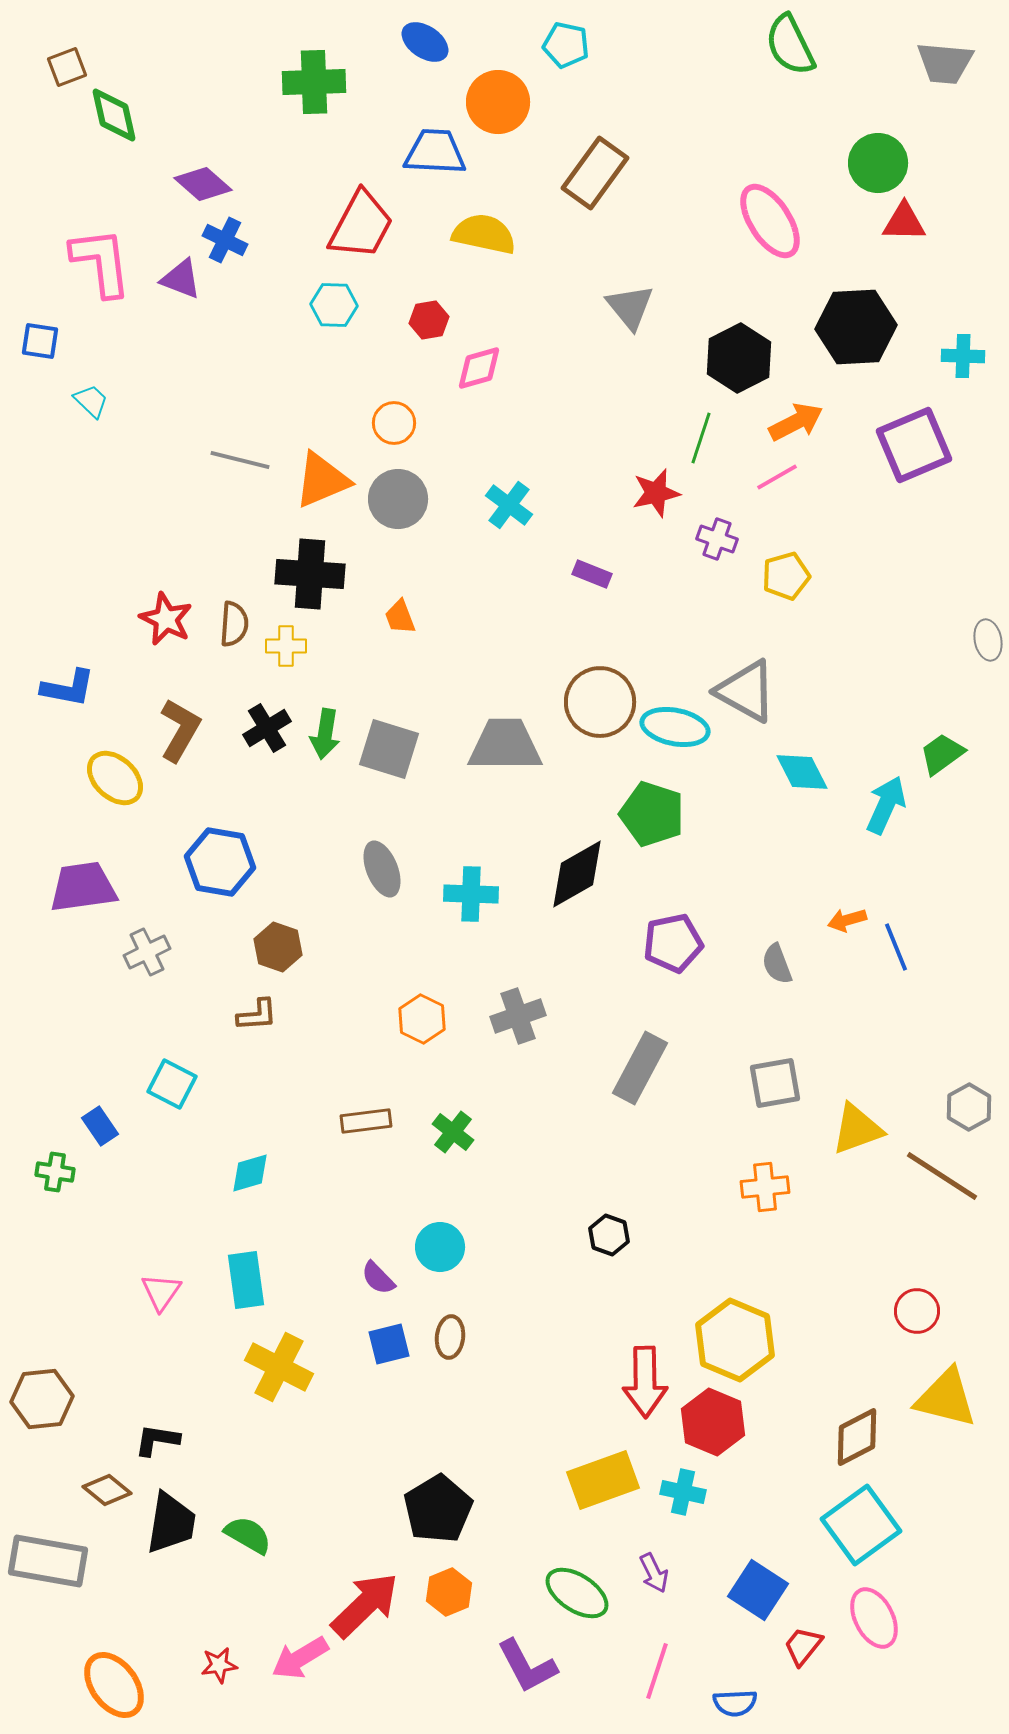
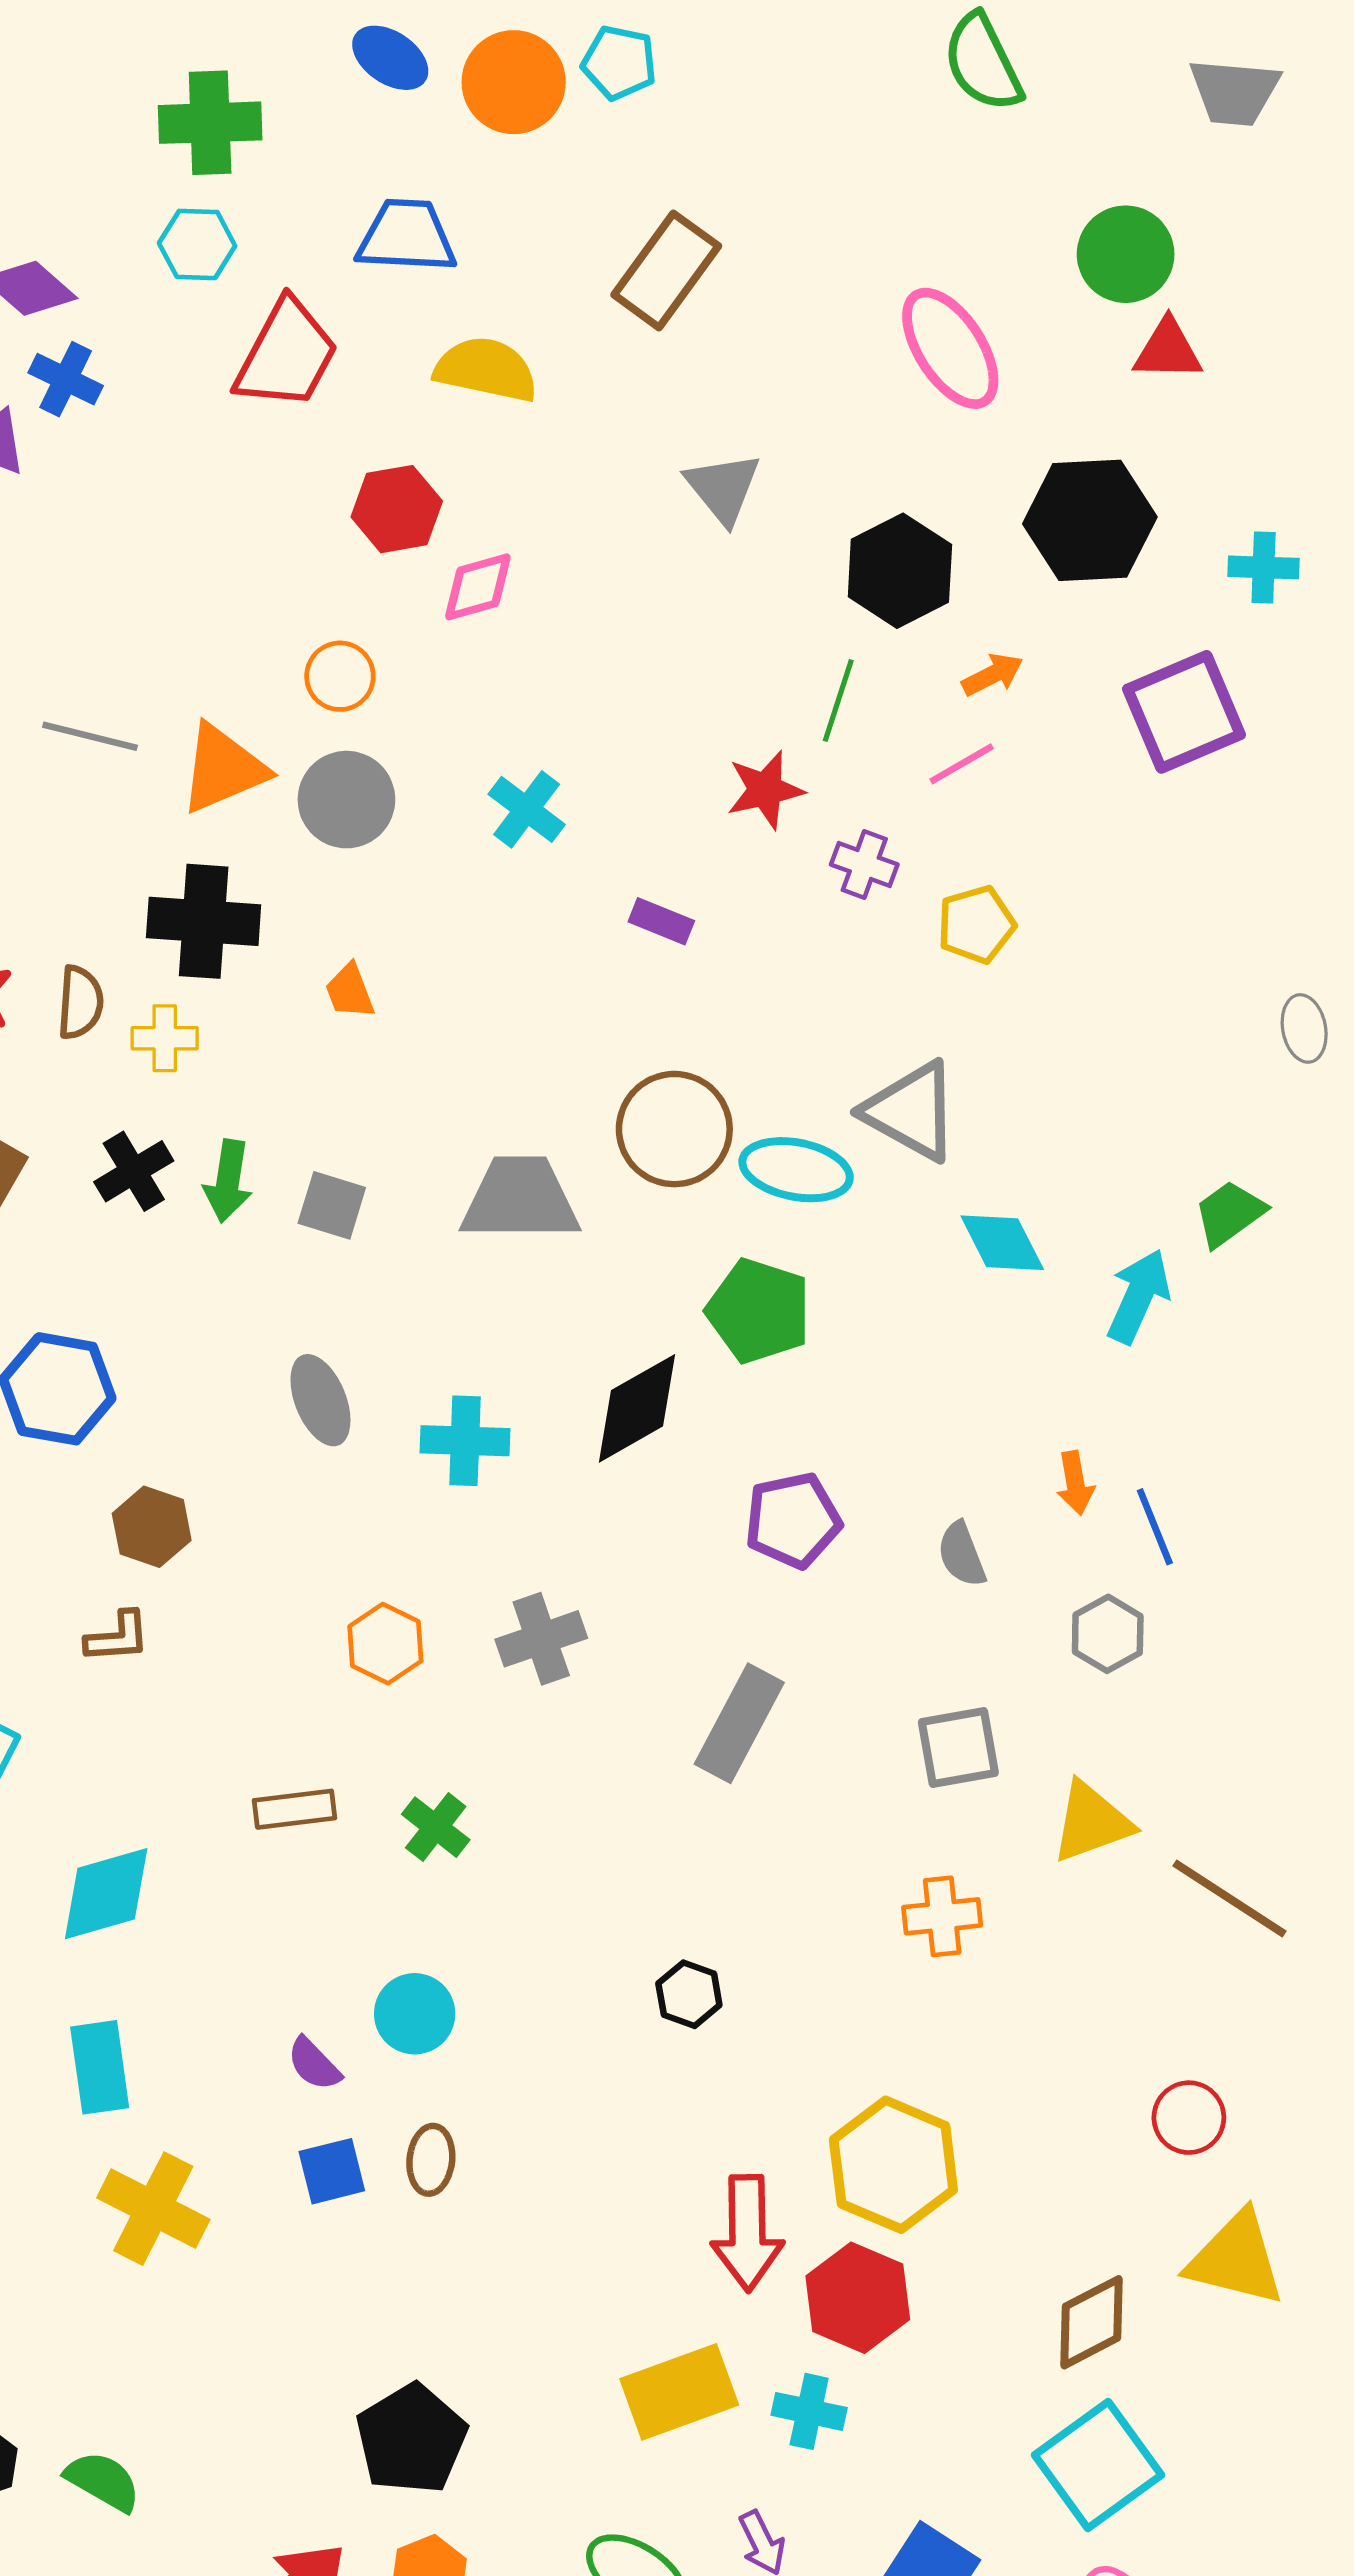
orange circle: (498, 102) -> (514, 82), moved
cyan hexagon: (334, 305) -> (197, 244), moved
red hexagon: (429, 320) -> (397, 509), size x1.4
orange arrow: (796, 422) -> (992, 675), size x0.7
gray square: (389, 749) -> (332, 1205), size x0.7
orange arrow: (847, 920) -> (1075, 1483), turned -84
gray hexagon: (969, 1107) -> (1108, 1634), moved
cyan diamond: (250, 1173) -> (106, 1894), size x1.5

